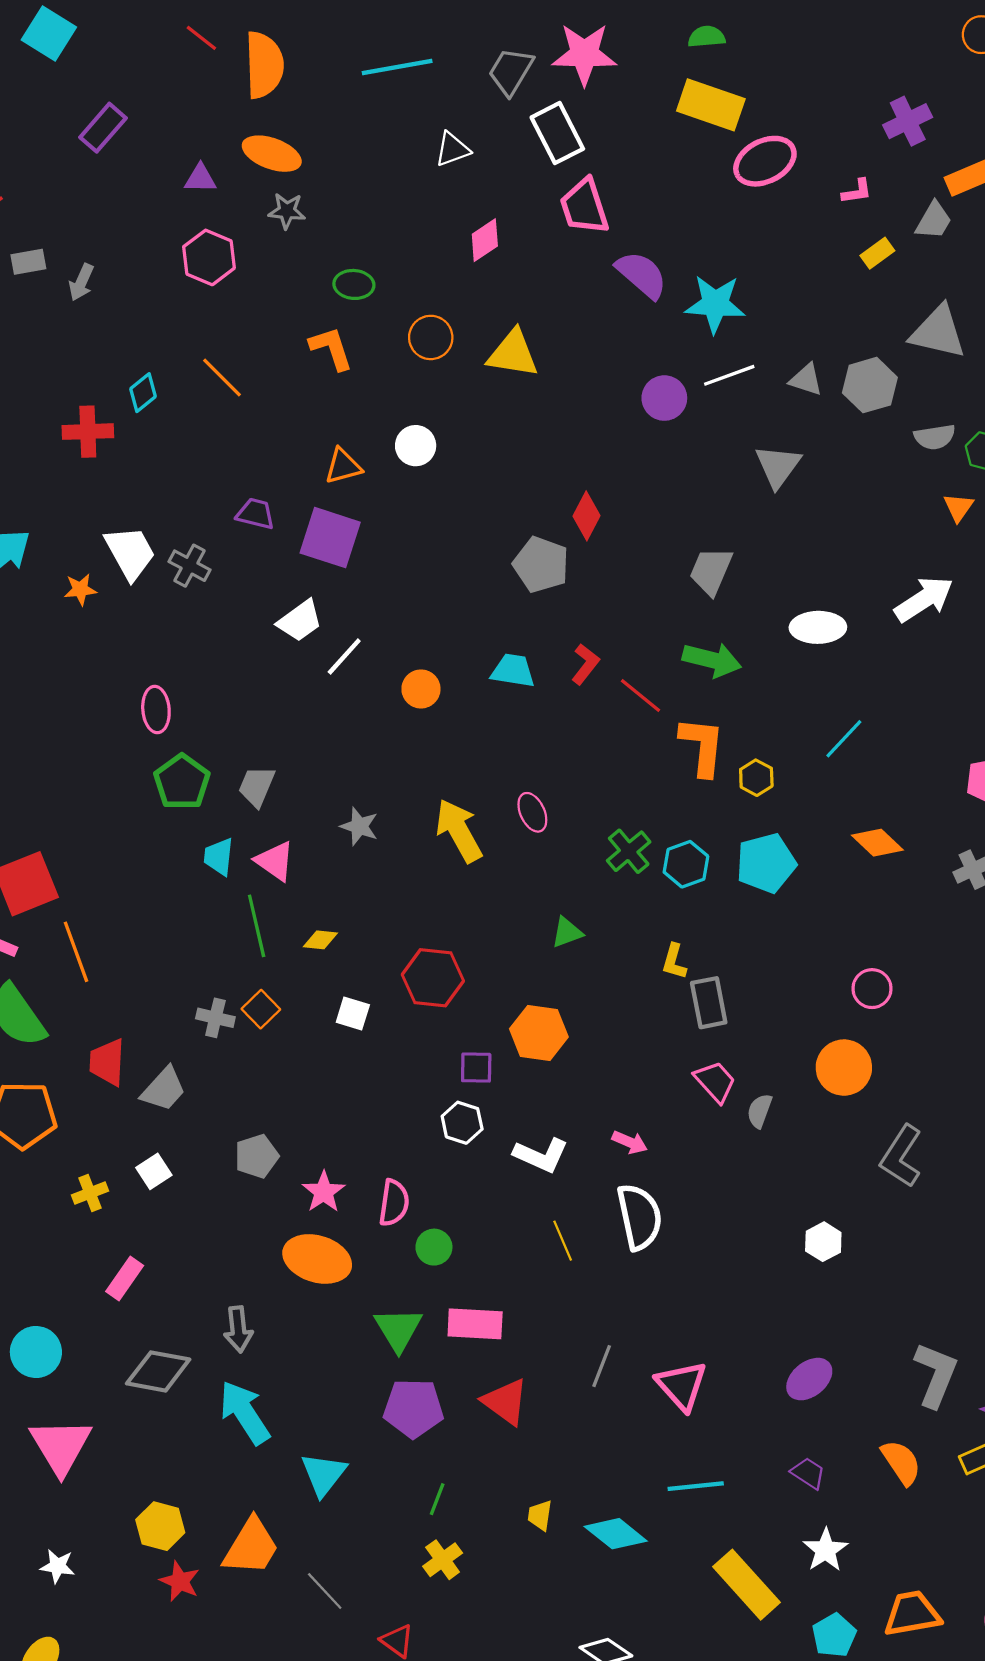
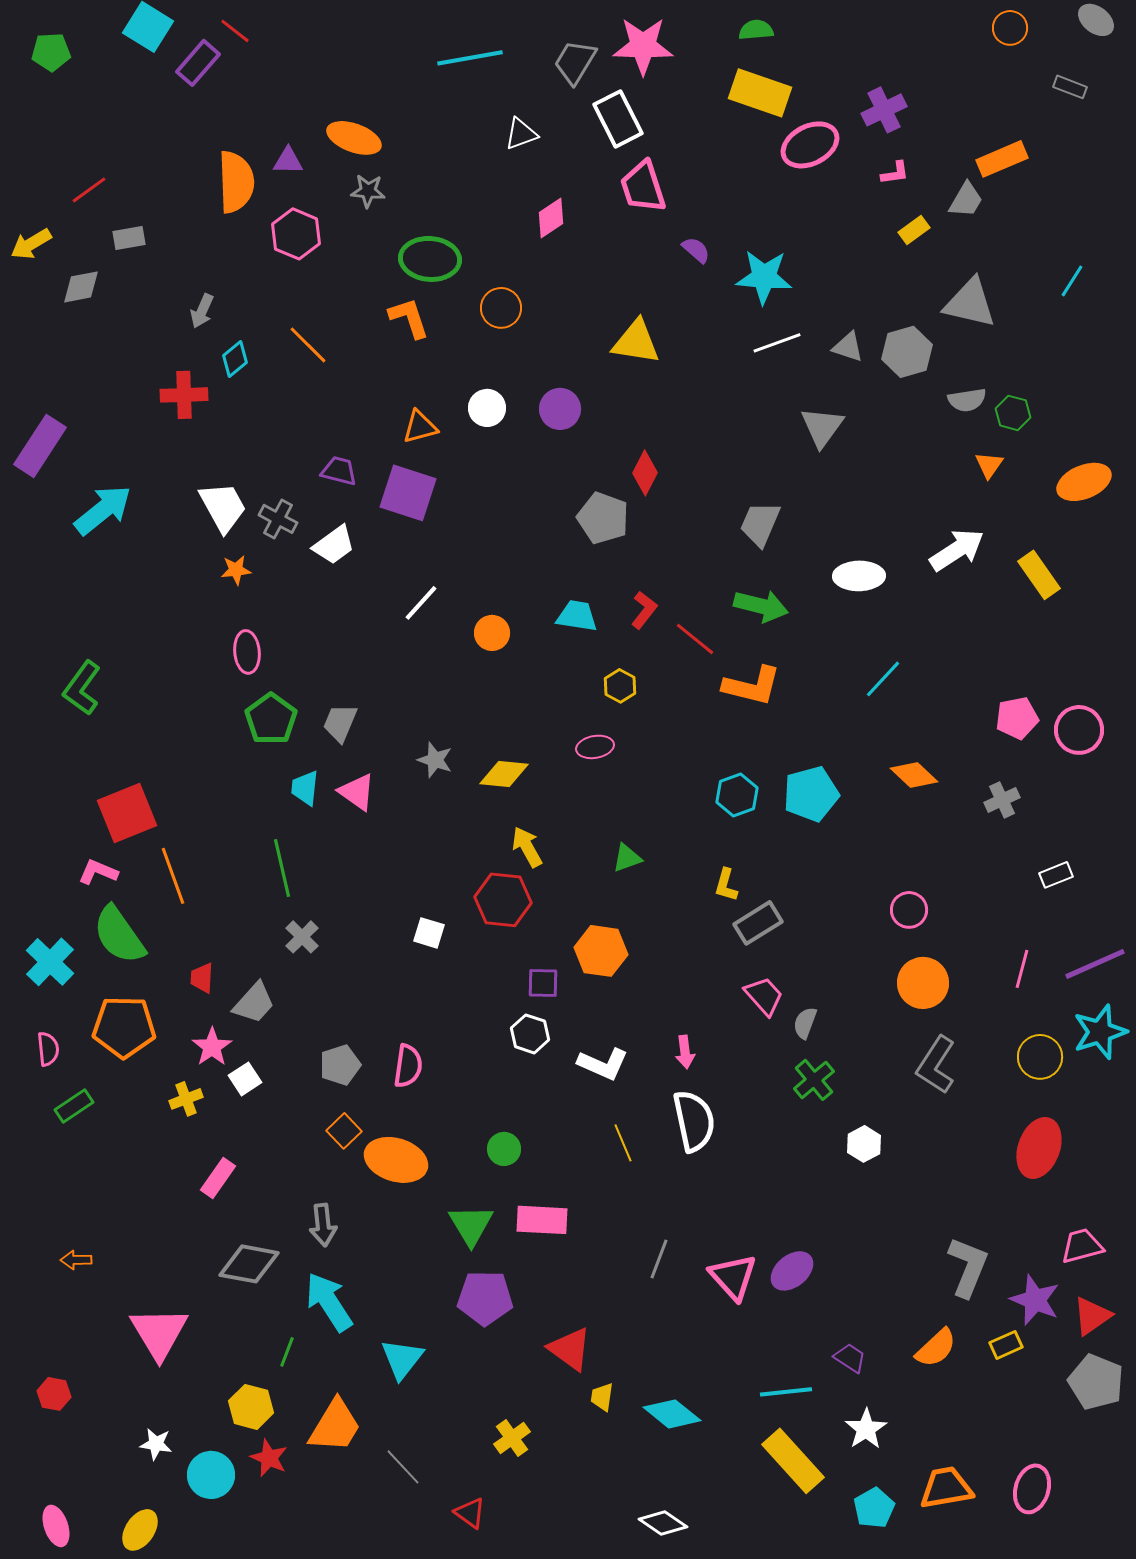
red line: (201, 38) -> (235, 31), moved
orange semicircle: (264, 65) -> (236, 182), moved
purple cross: (908, 121) -> (884, 110), moved
purple rectangle: (103, 128) -> (198, 63), moved
purple semicircle: (642, 275) -> (696, 250), size x0.6
gray arrow: (81, 282) -> (202, 311), moved
green ellipse: (354, 284) -> (430, 259), size x1.6
yellow triangle: (513, 354) -> (636, 342), moved
purple circle: (664, 398) -> (560, 409), moved
orange star: (80, 589) -> (236, 570), moved
white trapezoid: (300, 621) -> (334, 545), moved
orange L-shape: (702, 746) -> (752, 686), turned 98
yellow hexagon: (756, 778) -> (620, 686), moved
pink ellipse: (532, 812) -> (595, 747), turned -75
yellow arrow: (459, 831) -> (527, 847), moved, size x0.7
green cross: (629, 851) -> (814, 1080), moved
green line: (257, 926) -> (282, 868), moved
yellow diamond: (320, 940) -> (504, 774), moved, size x1.5
gray rectangle: (709, 1003) -> (758, 923), turned 69
orange square: (261, 1009) -> (344, 1131), moved
gray cross: (215, 1018) -> (302, 937), turned 32
red trapezoid: (107, 1062) -> (202, 978), size x0.7
orange circle: (844, 1068) -> (923, 983), moved
pink arrow: (630, 1142) -> (685, 1052), turned 60
pink star: (324, 1192) -> (212, 1047), moved
pink semicircle: (394, 1203) -> (408, 1066), moved
cyan circle: (36, 1352) -> (211, 1475), moved
purple ellipse: (809, 1379) -> (792, 1271), moved
red triangle: (505, 1402) -> (570, 1349), moved
orange semicircle: (901, 1462) -> (936, 1348), turned 81
cyan line: (696, 1486) -> (786, 1392), moved
green line: (437, 1499) -> (287, 1352), moved

